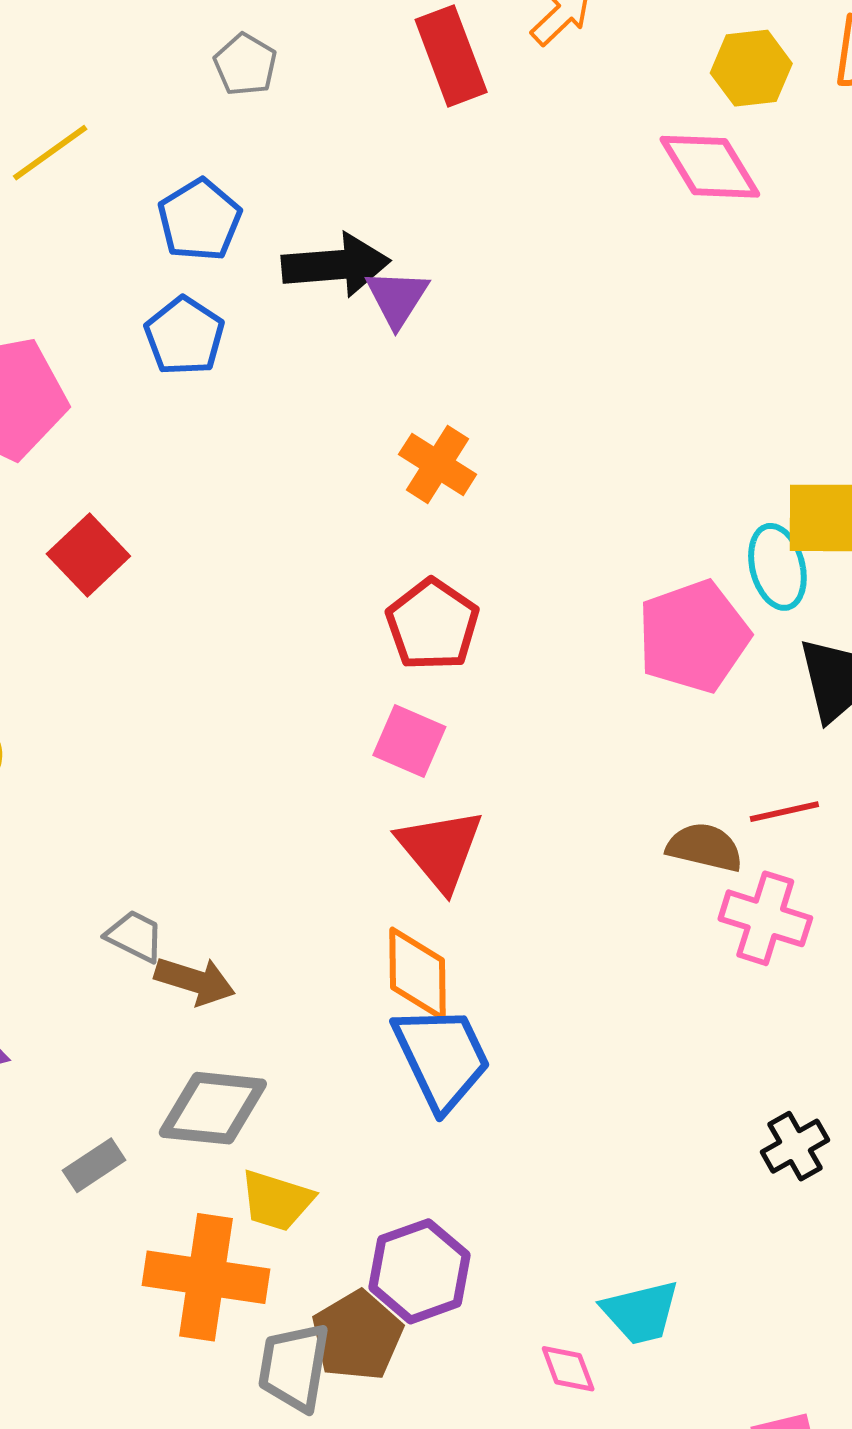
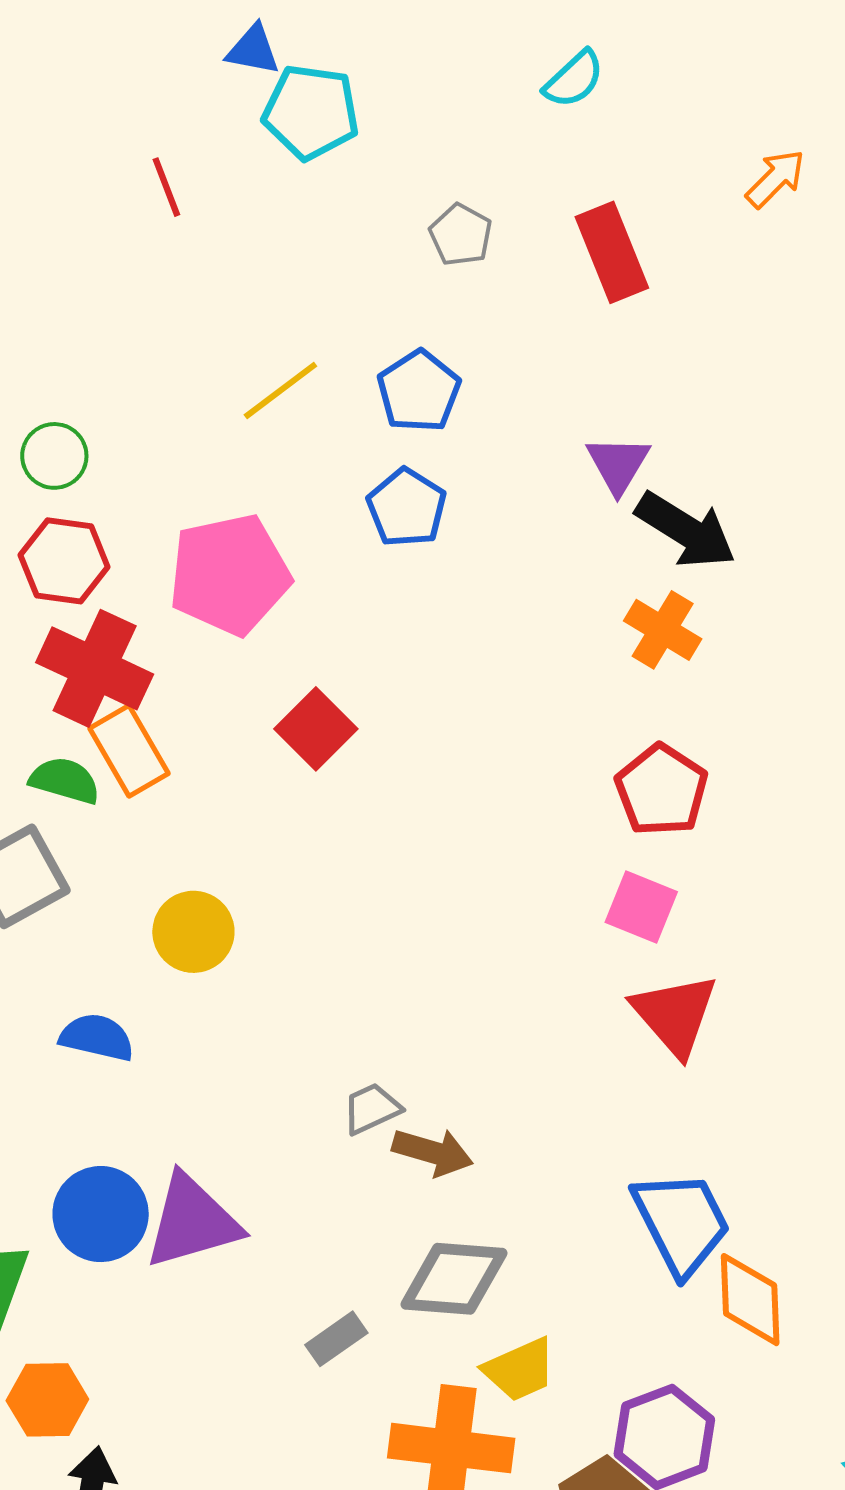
red rectangle: (451, 56) -> (612, 252), moved
yellow line: (50, 153) -> (280, 391), moved
black arrow: (336, 265) -> (686, 530), moved, turned 38
gray trapezoid: (135, 936) -> (372, 1109), turned -50
orange diamond: (418, 974) -> (750, 1300), moved
yellow trapezoid: (277, 1201) -> (520, 1370), turned -40

